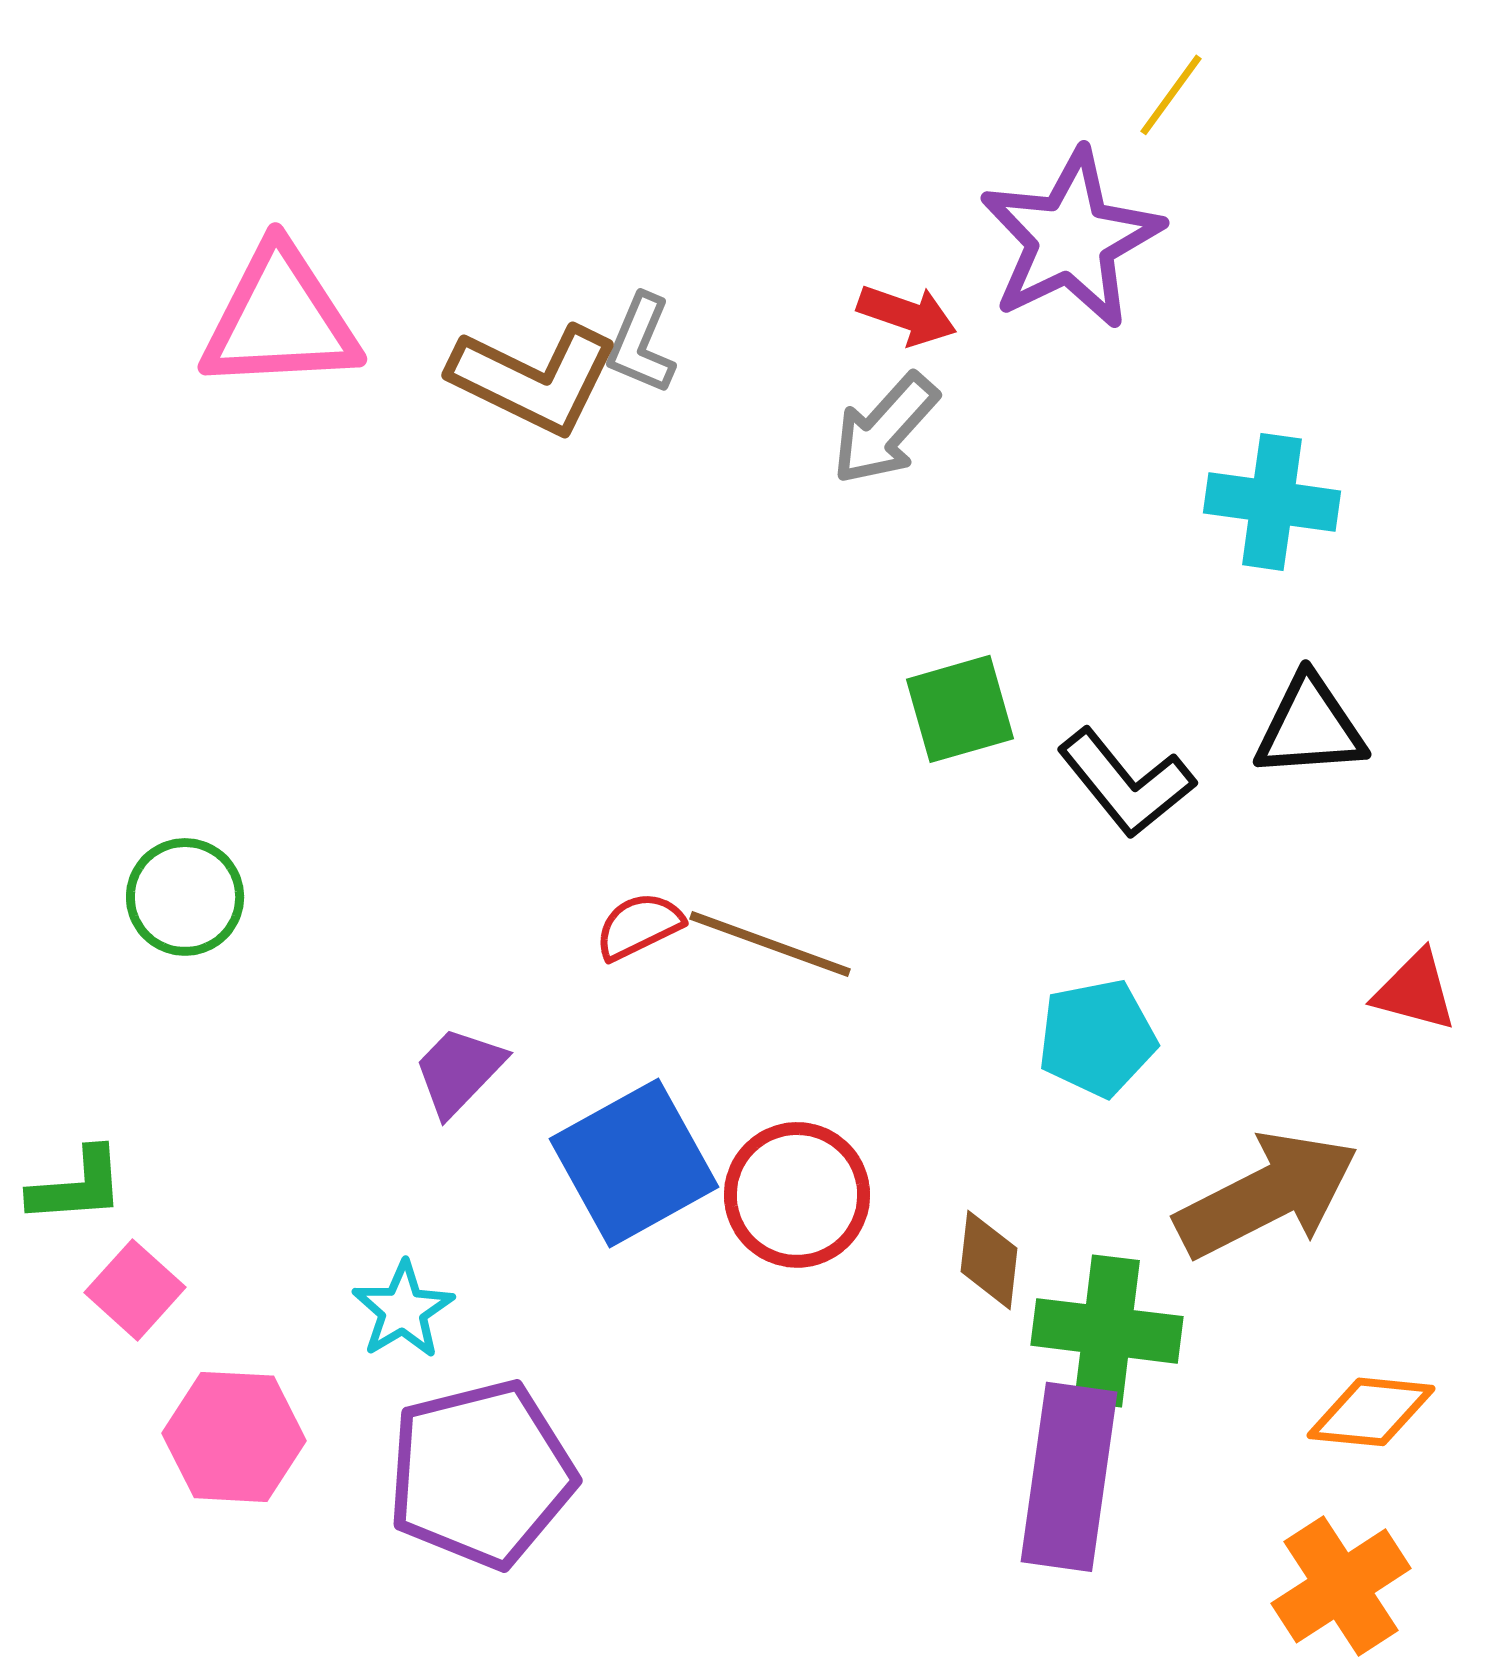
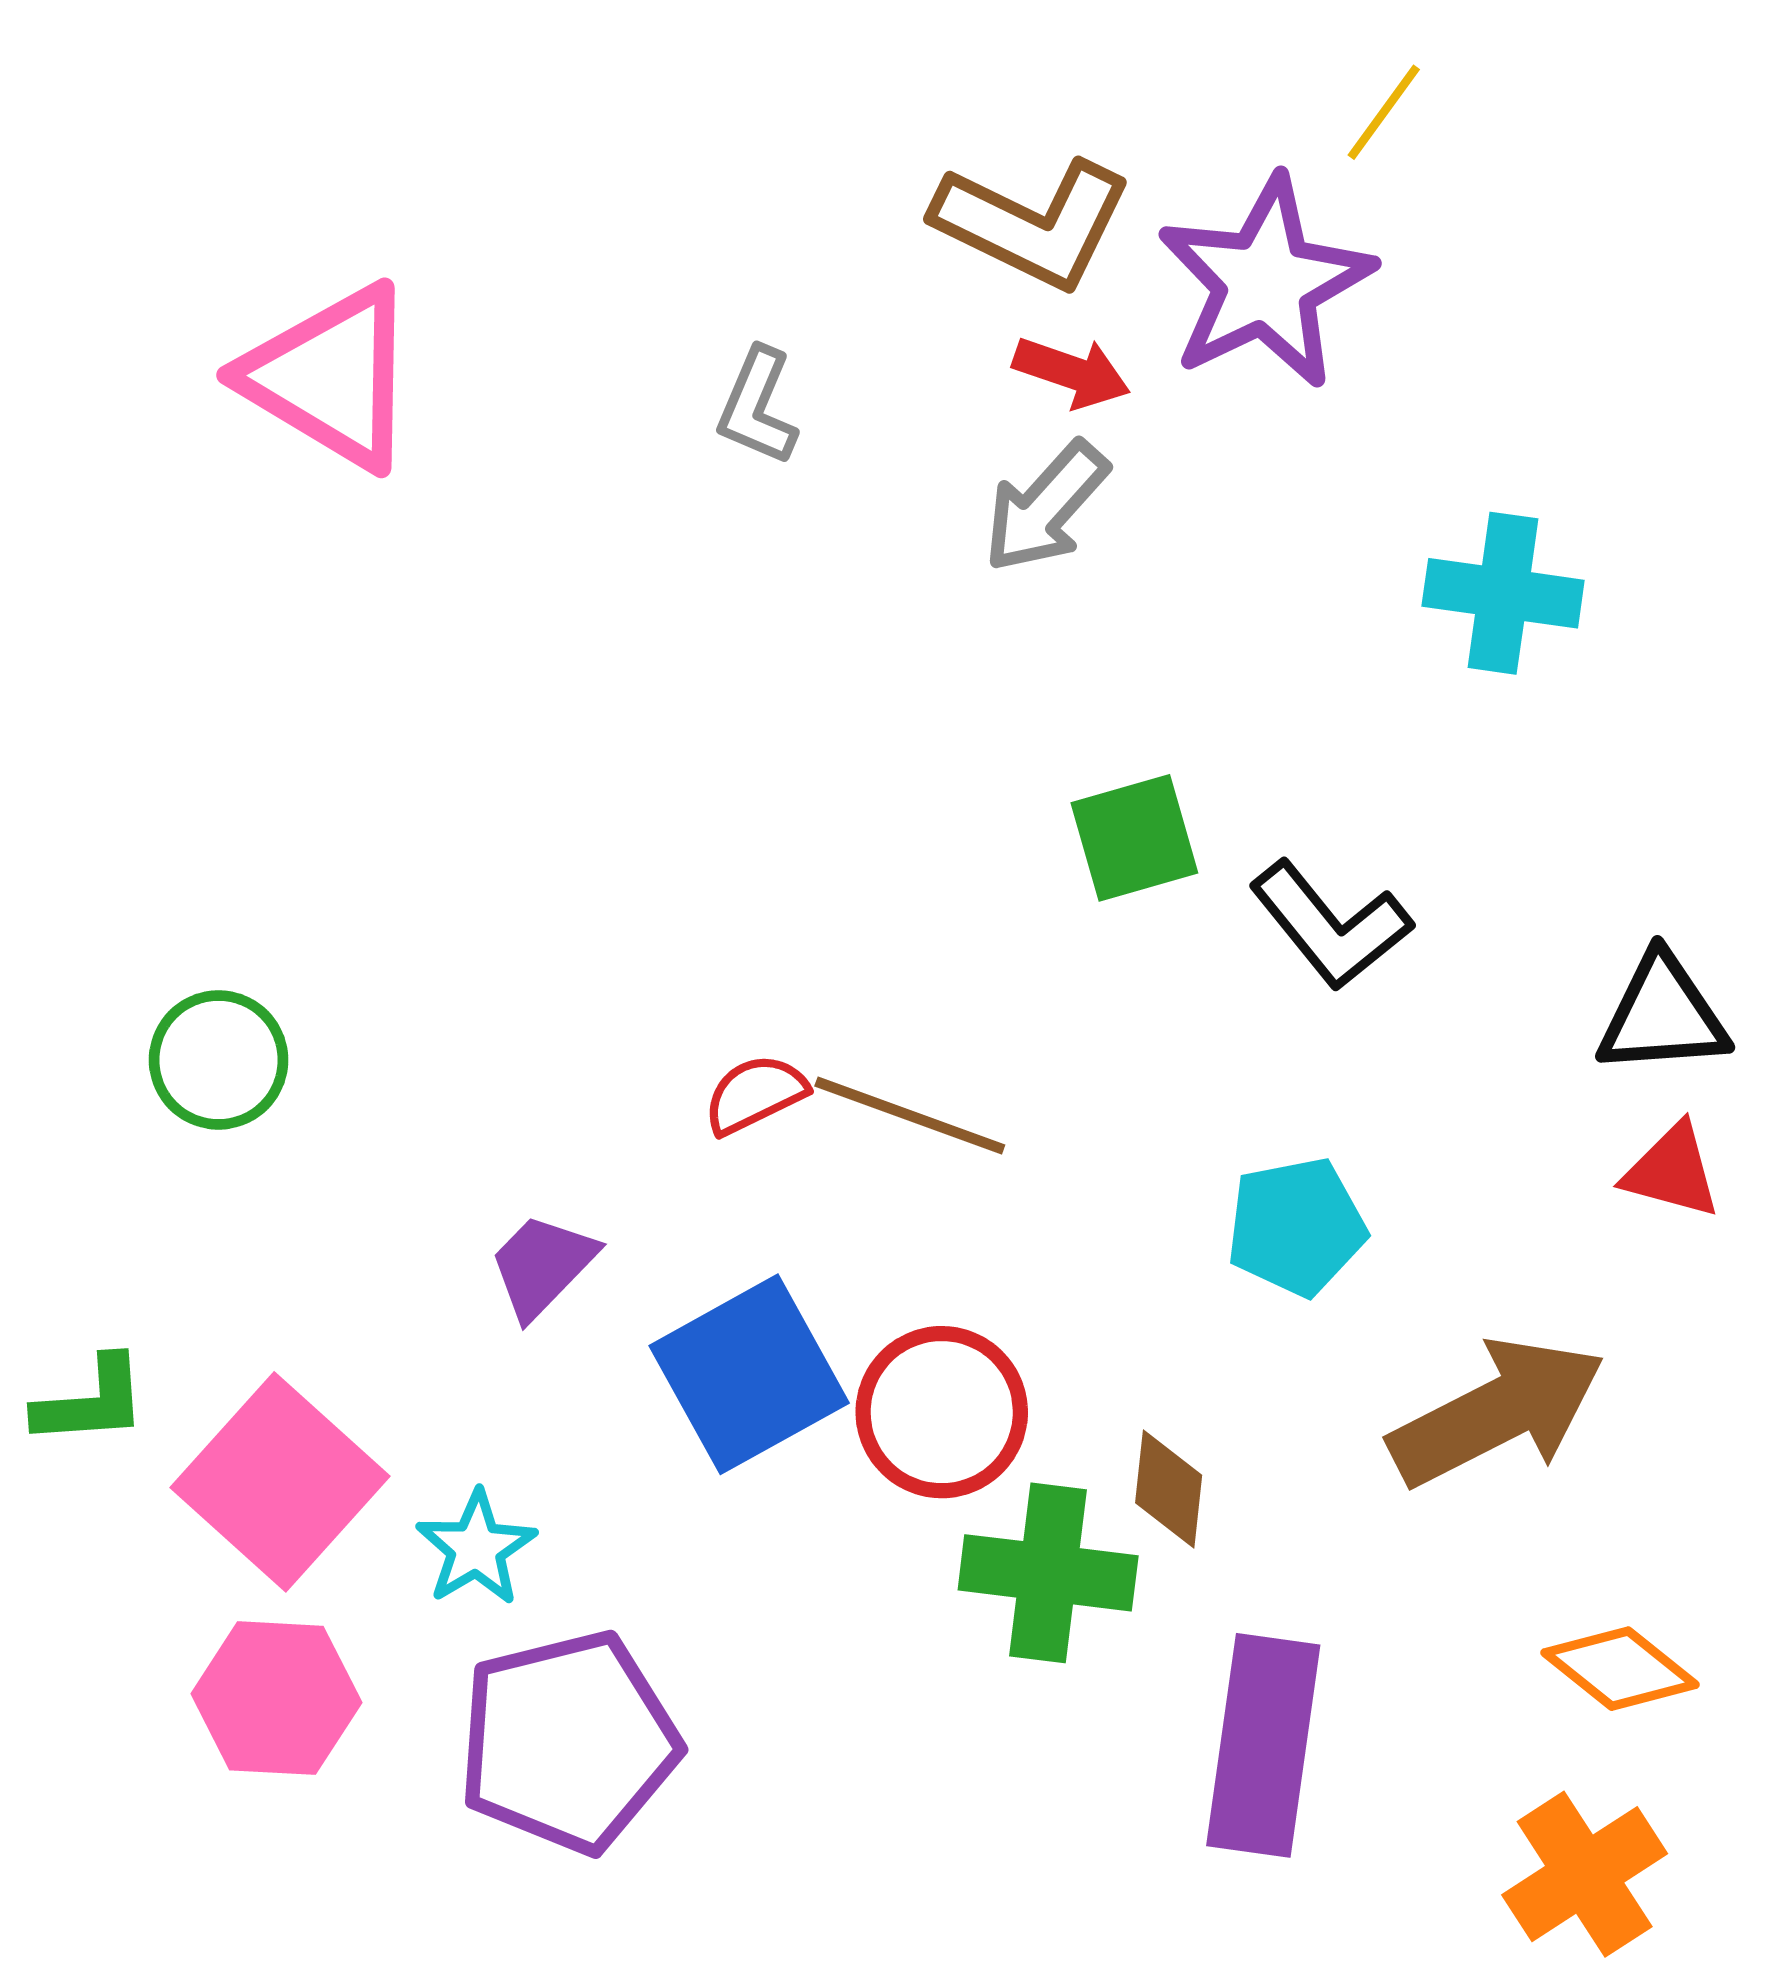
pink triangle: (280, 319) -> (331, 377), turned 34
brown L-shape: (534, 379) -> (1033, 223), moved
black triangle: (1310, 727) -> (1663, 1015), moved
pink square: (135, 1290) -> (280, 1482), moved, size x1.8
green cross: (1107, 1331) -> (1048, 1573), moved
orange diamond: (1371, 1412) -> (1620, 1669), turned 33

